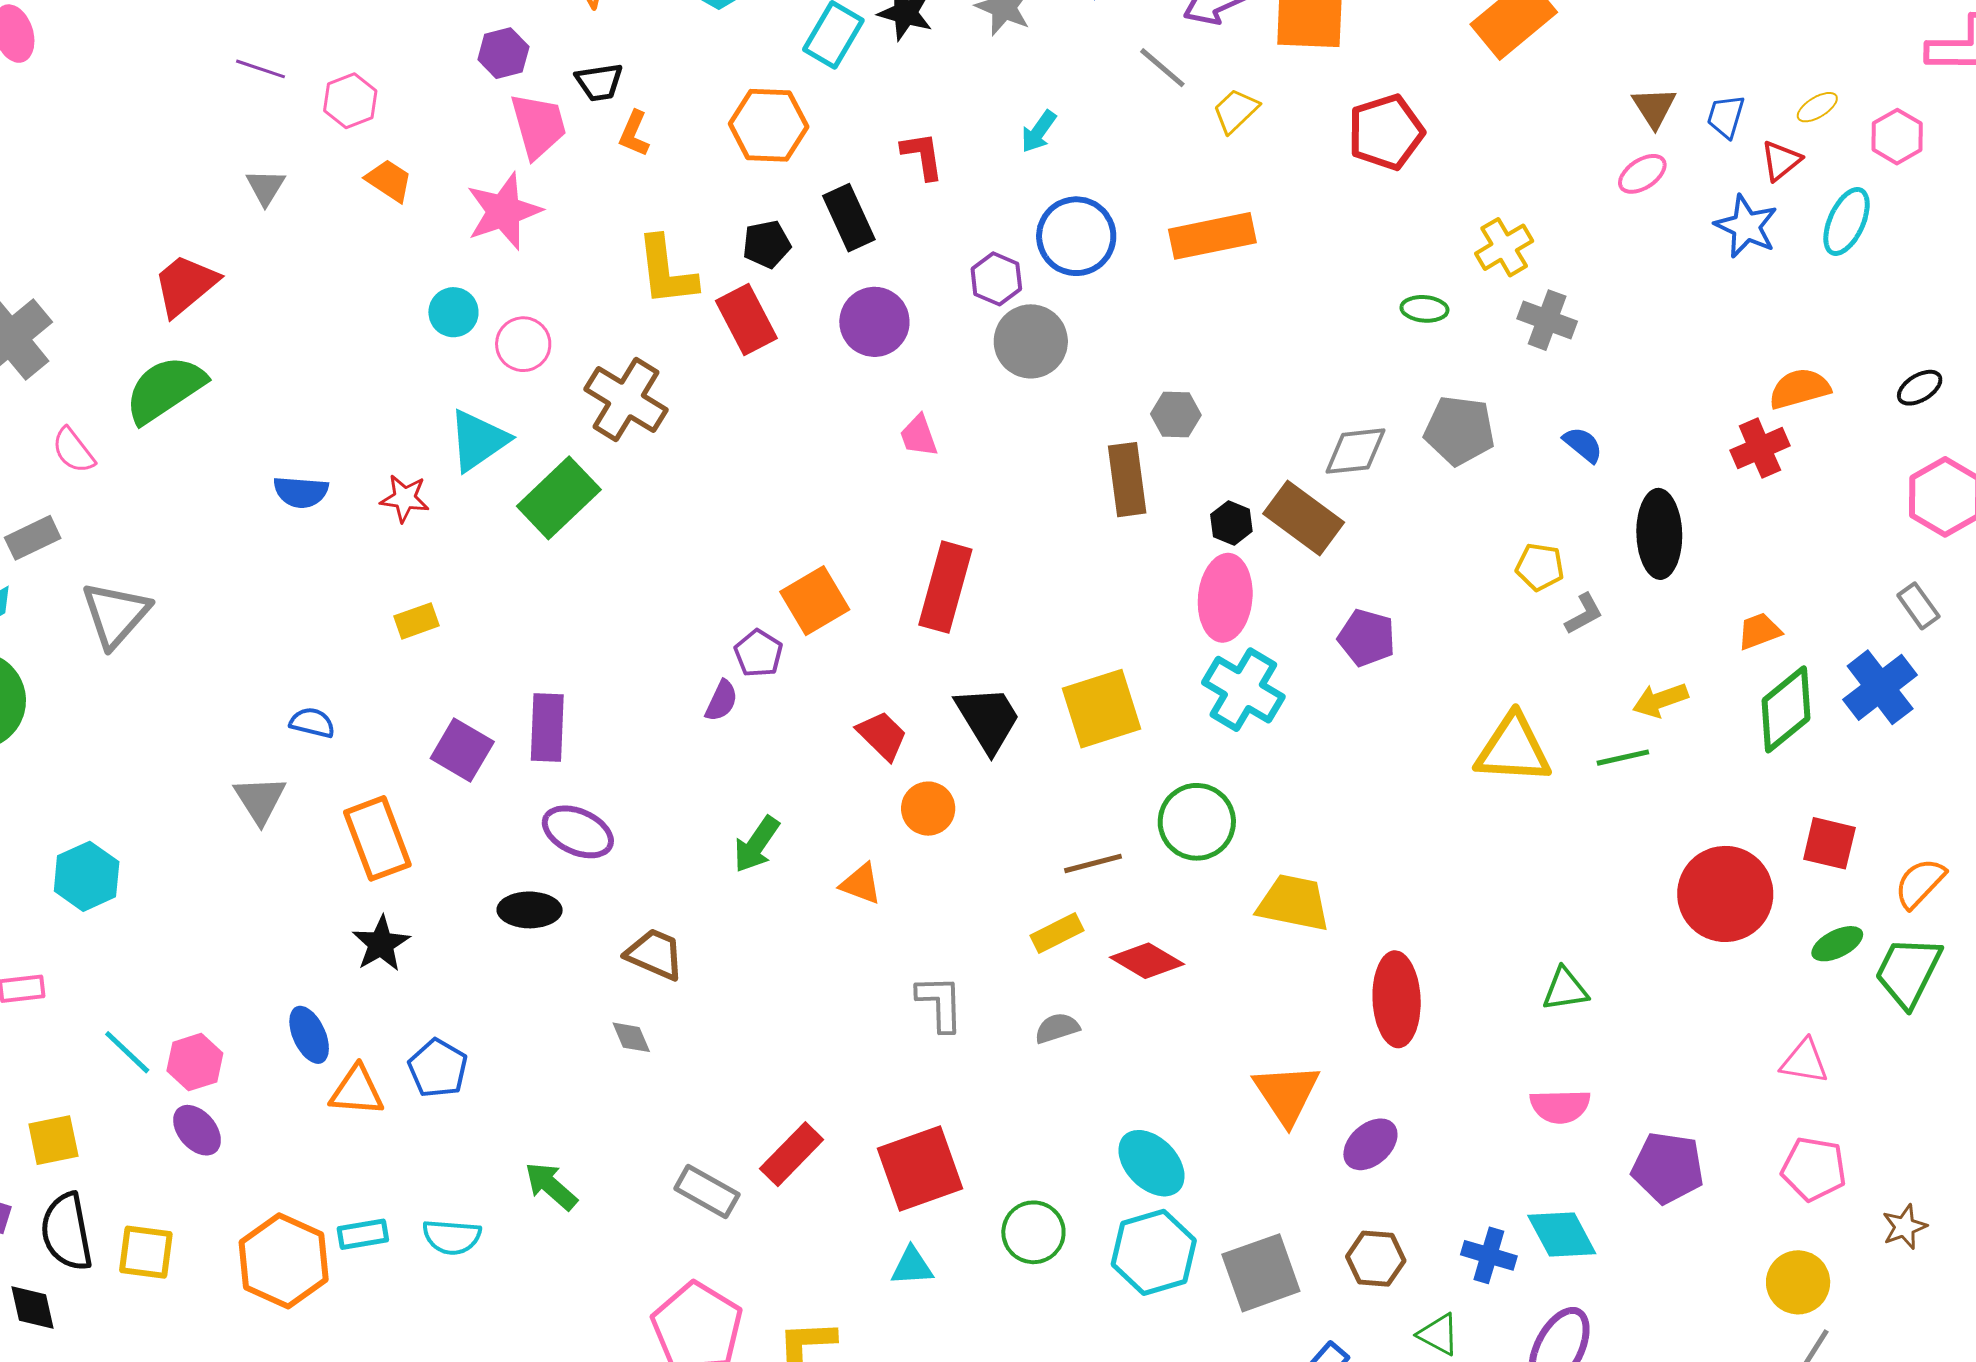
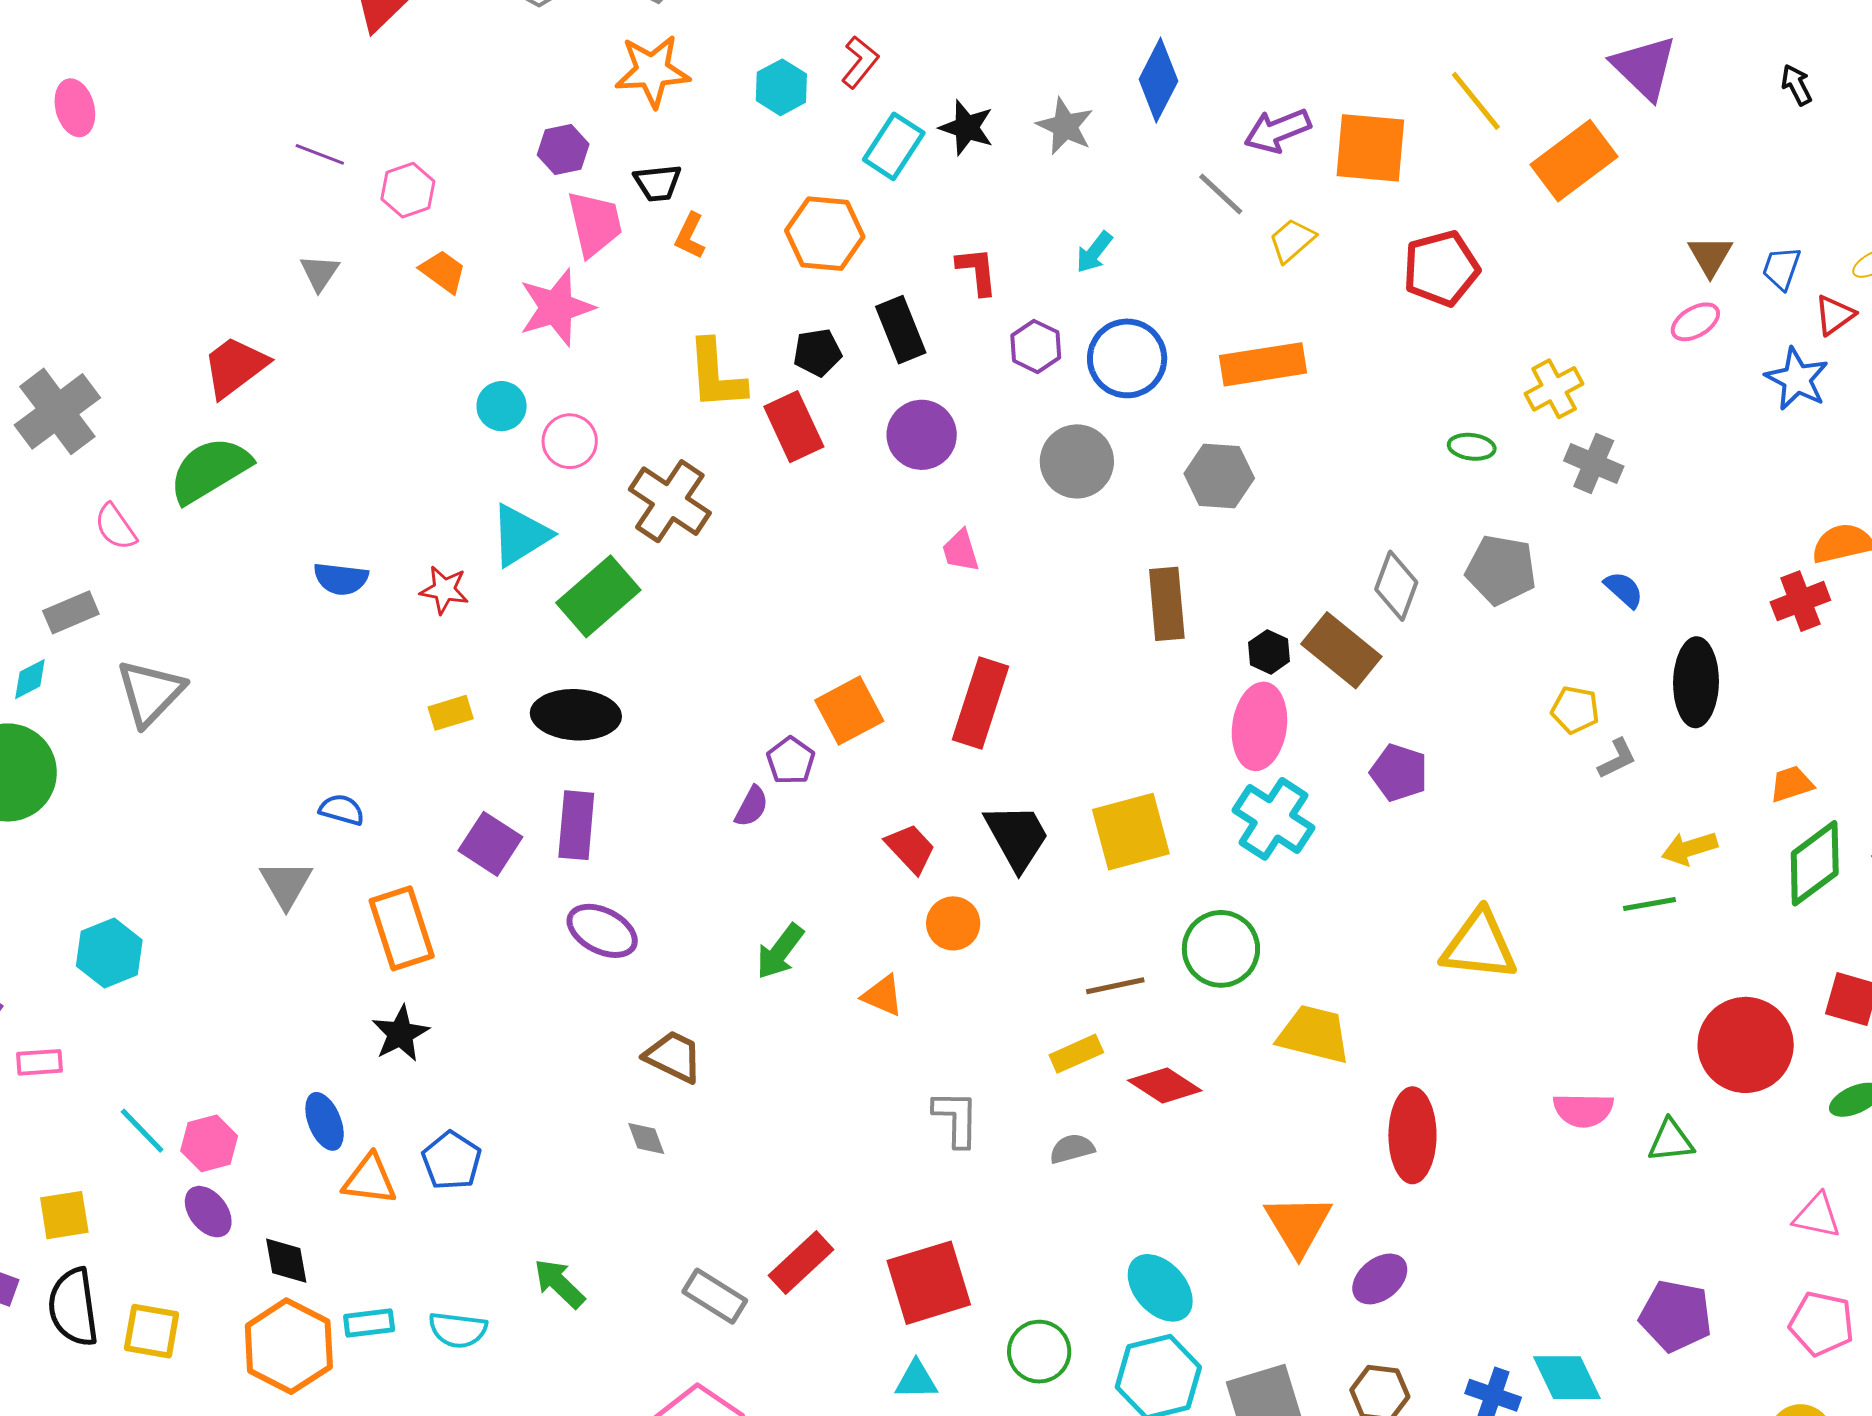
purple hexagon: (996, 279) -> (1036, 346), moved
gray hexagon: (1176, 415) -> (1219, 476), moved, size x1.4
gray diamond: (1355, 451) -> (1396, 586), turned -66
yellow triangle: (1513, 749) -> (1479, 945), moved
black ellipse: (530, 910) -> (576, 715), moved, size x1.4
green triangle: (1565, 989) -> (1671, 1141), moved
pink semicircle: (1560, 1106) -> (1583, 1110), moved
black diamond: (32, 1307) -> (286, 1261), moved

